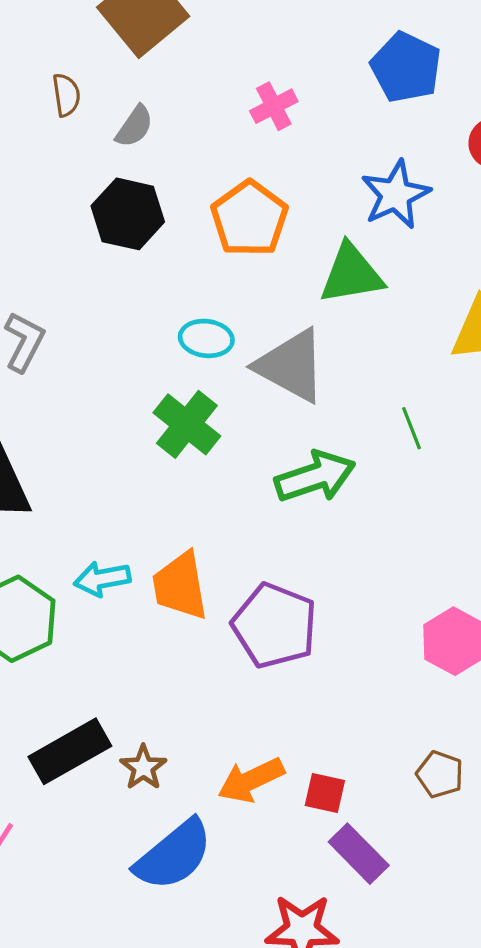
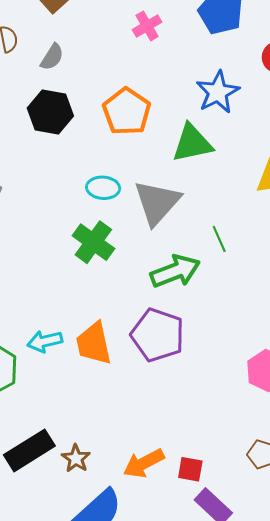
pink cross: (274, 106) -> (147, 26), moved
gray triangle: (291, 366) -> (157, 202), turned 46
green line: (411, 428) -> (219, 239), moved
purple pentagon: (275, 626) -> (158, 335), moved

